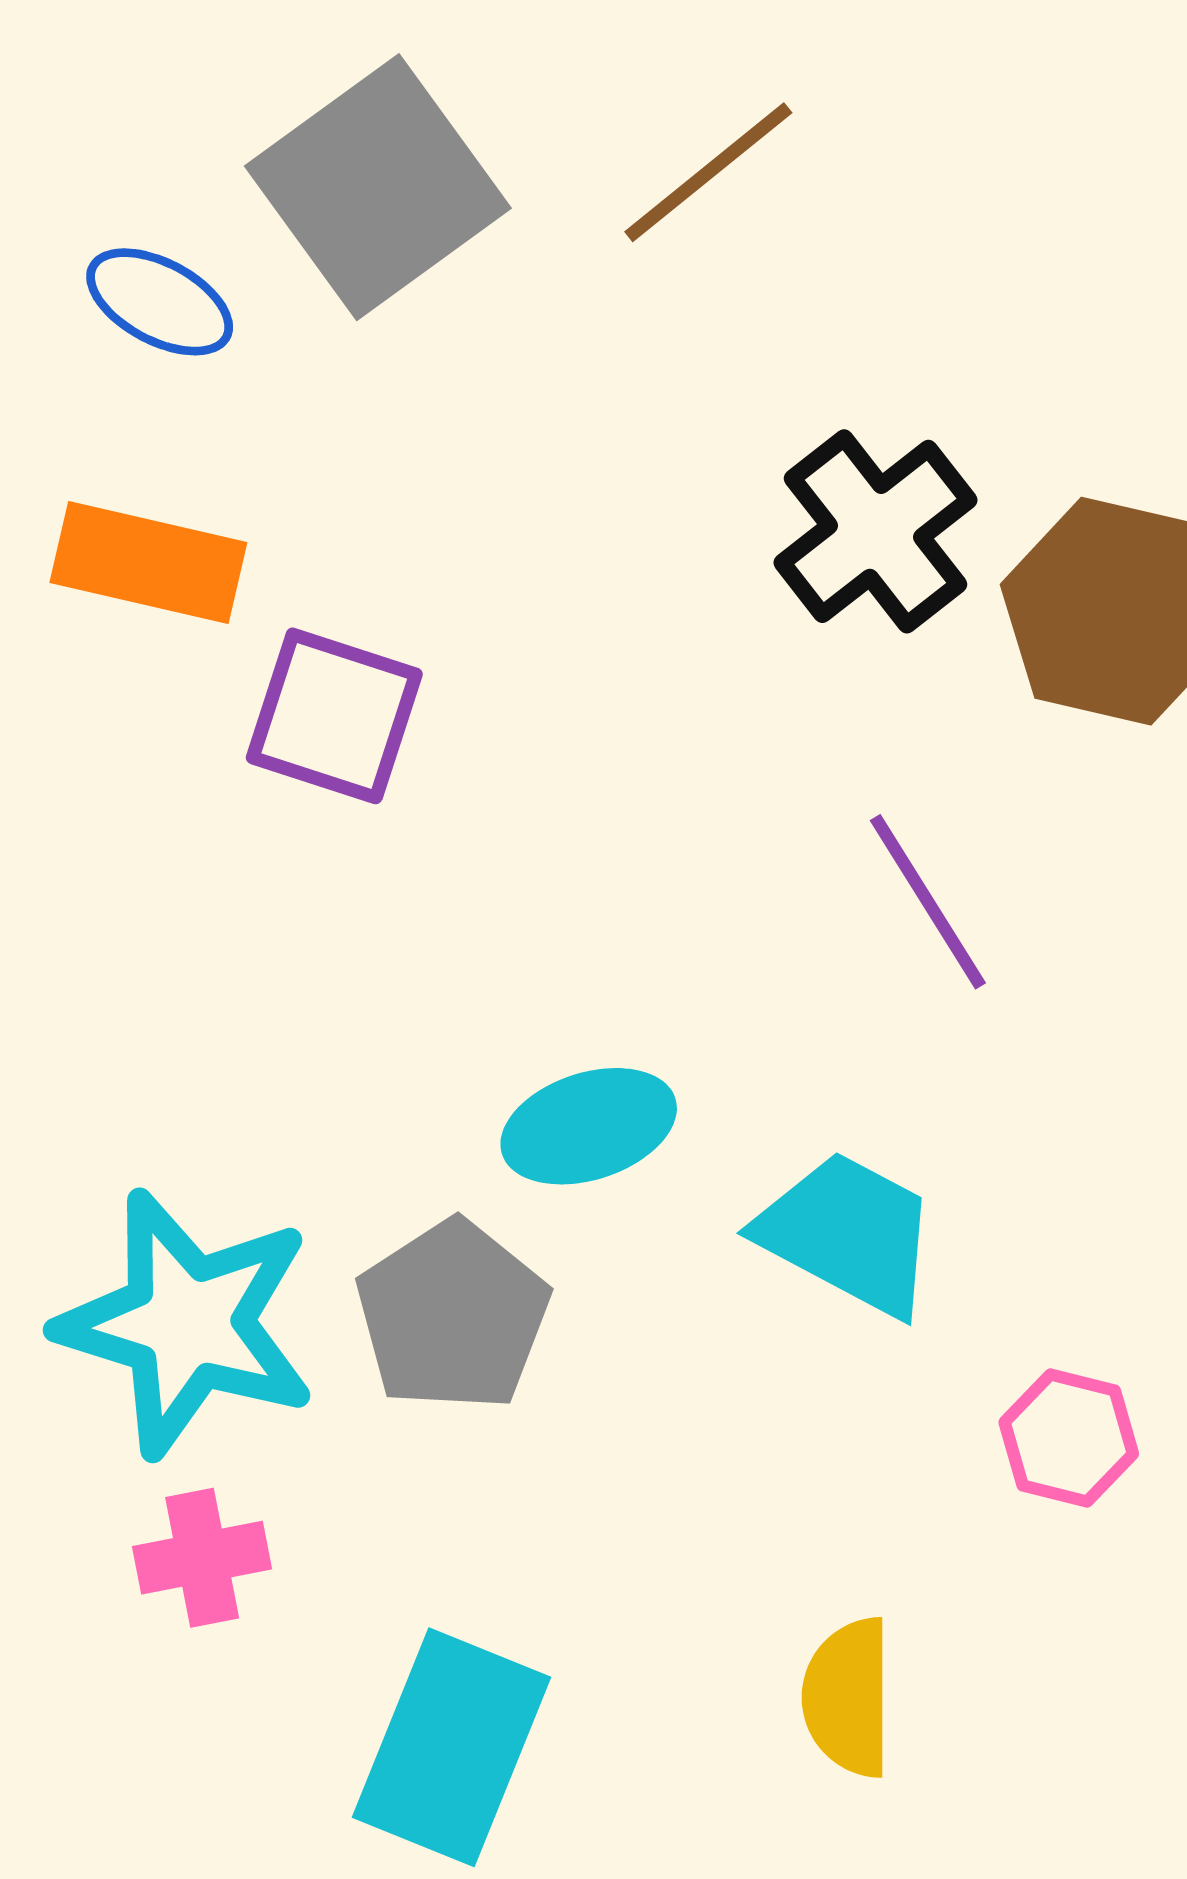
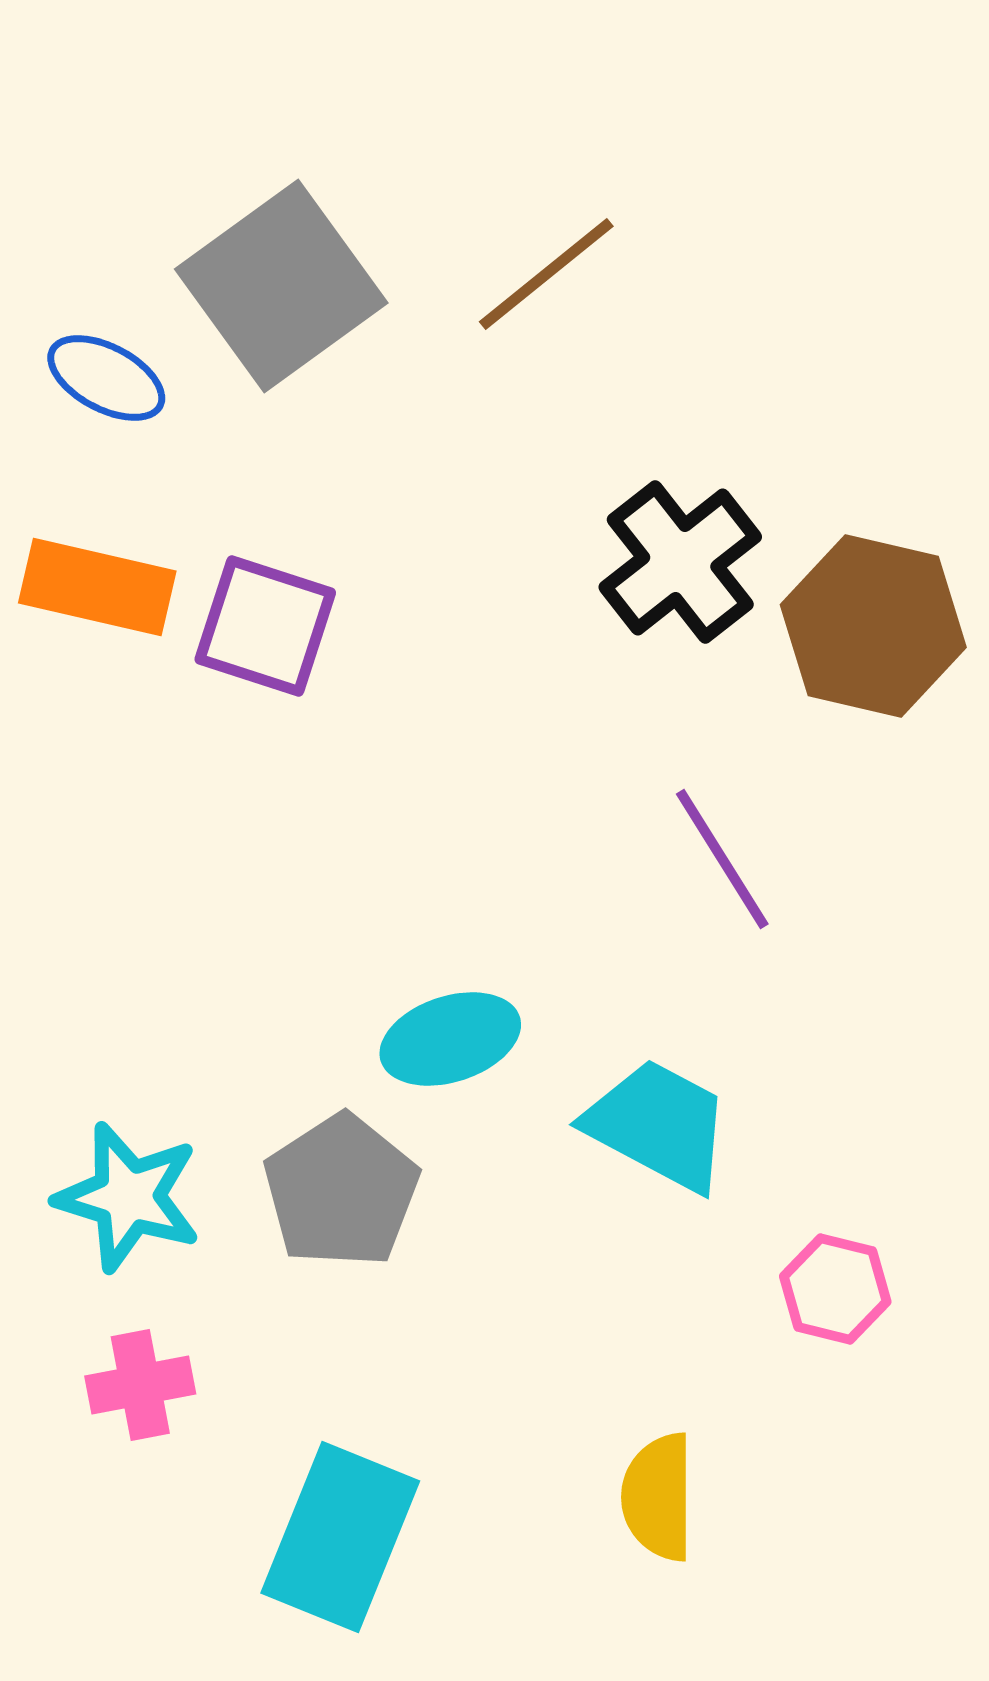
purple square: (334, 716) -> (265, 626), moved
cyan star: (187, 1323) -> (128, 1197), size x0.7

